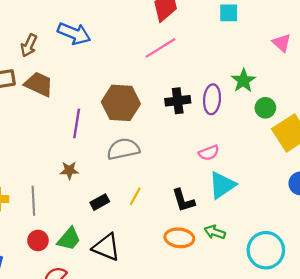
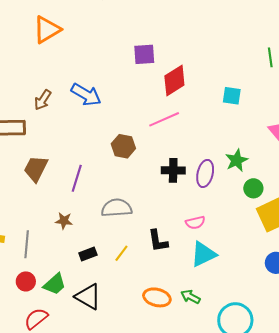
brown trapezoid: (39, 84) -> (36, 169), moved, turned -96
brown hexagon: (121, 103) -> (123, 146), moved, size x0.7
black L-shape: (183, 200) -> (158, 241), moved

